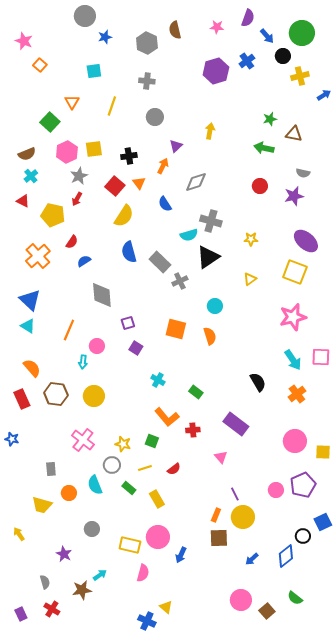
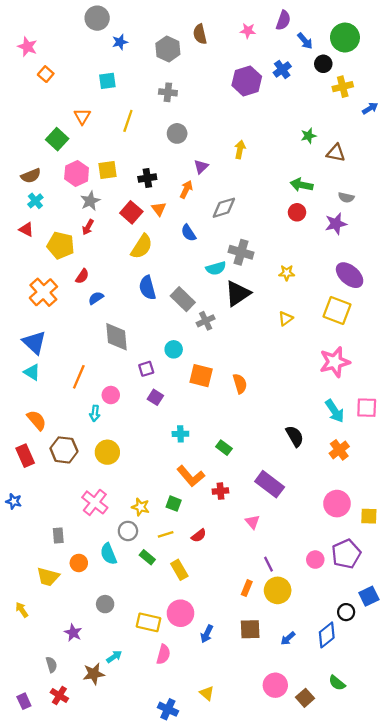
green arrow: (264, 148) -> (302, 185), moved
cyan circle: (215, 306) -> (174, 349), moved
cyan cross: (158, 380) -> (180, 434), turned -32
brown square: (219, 538) -> (250, 629), moved
yellow triangle: (166, 607) -> (207, 693), moved

